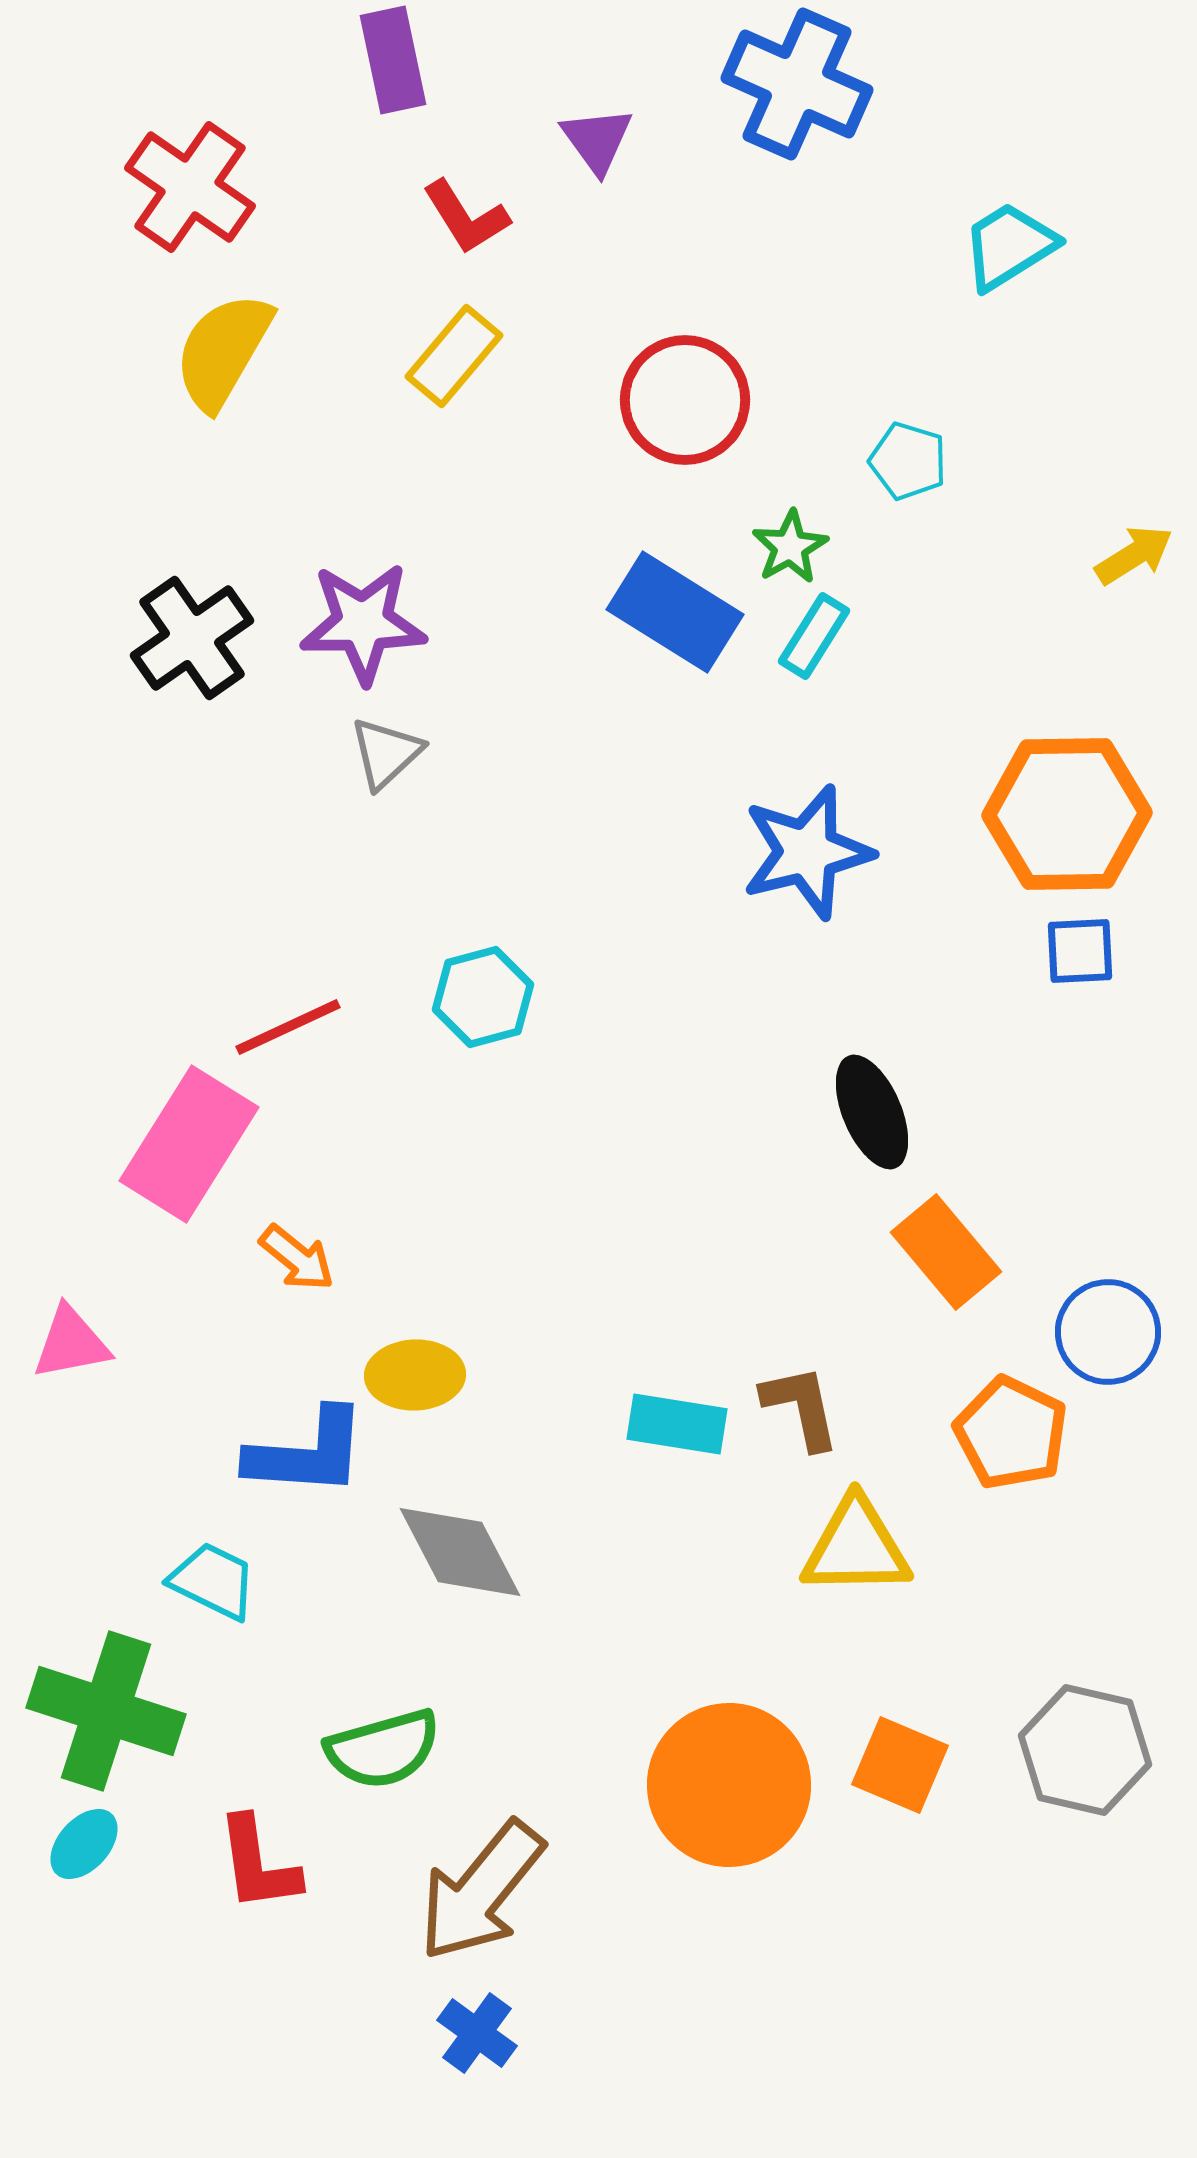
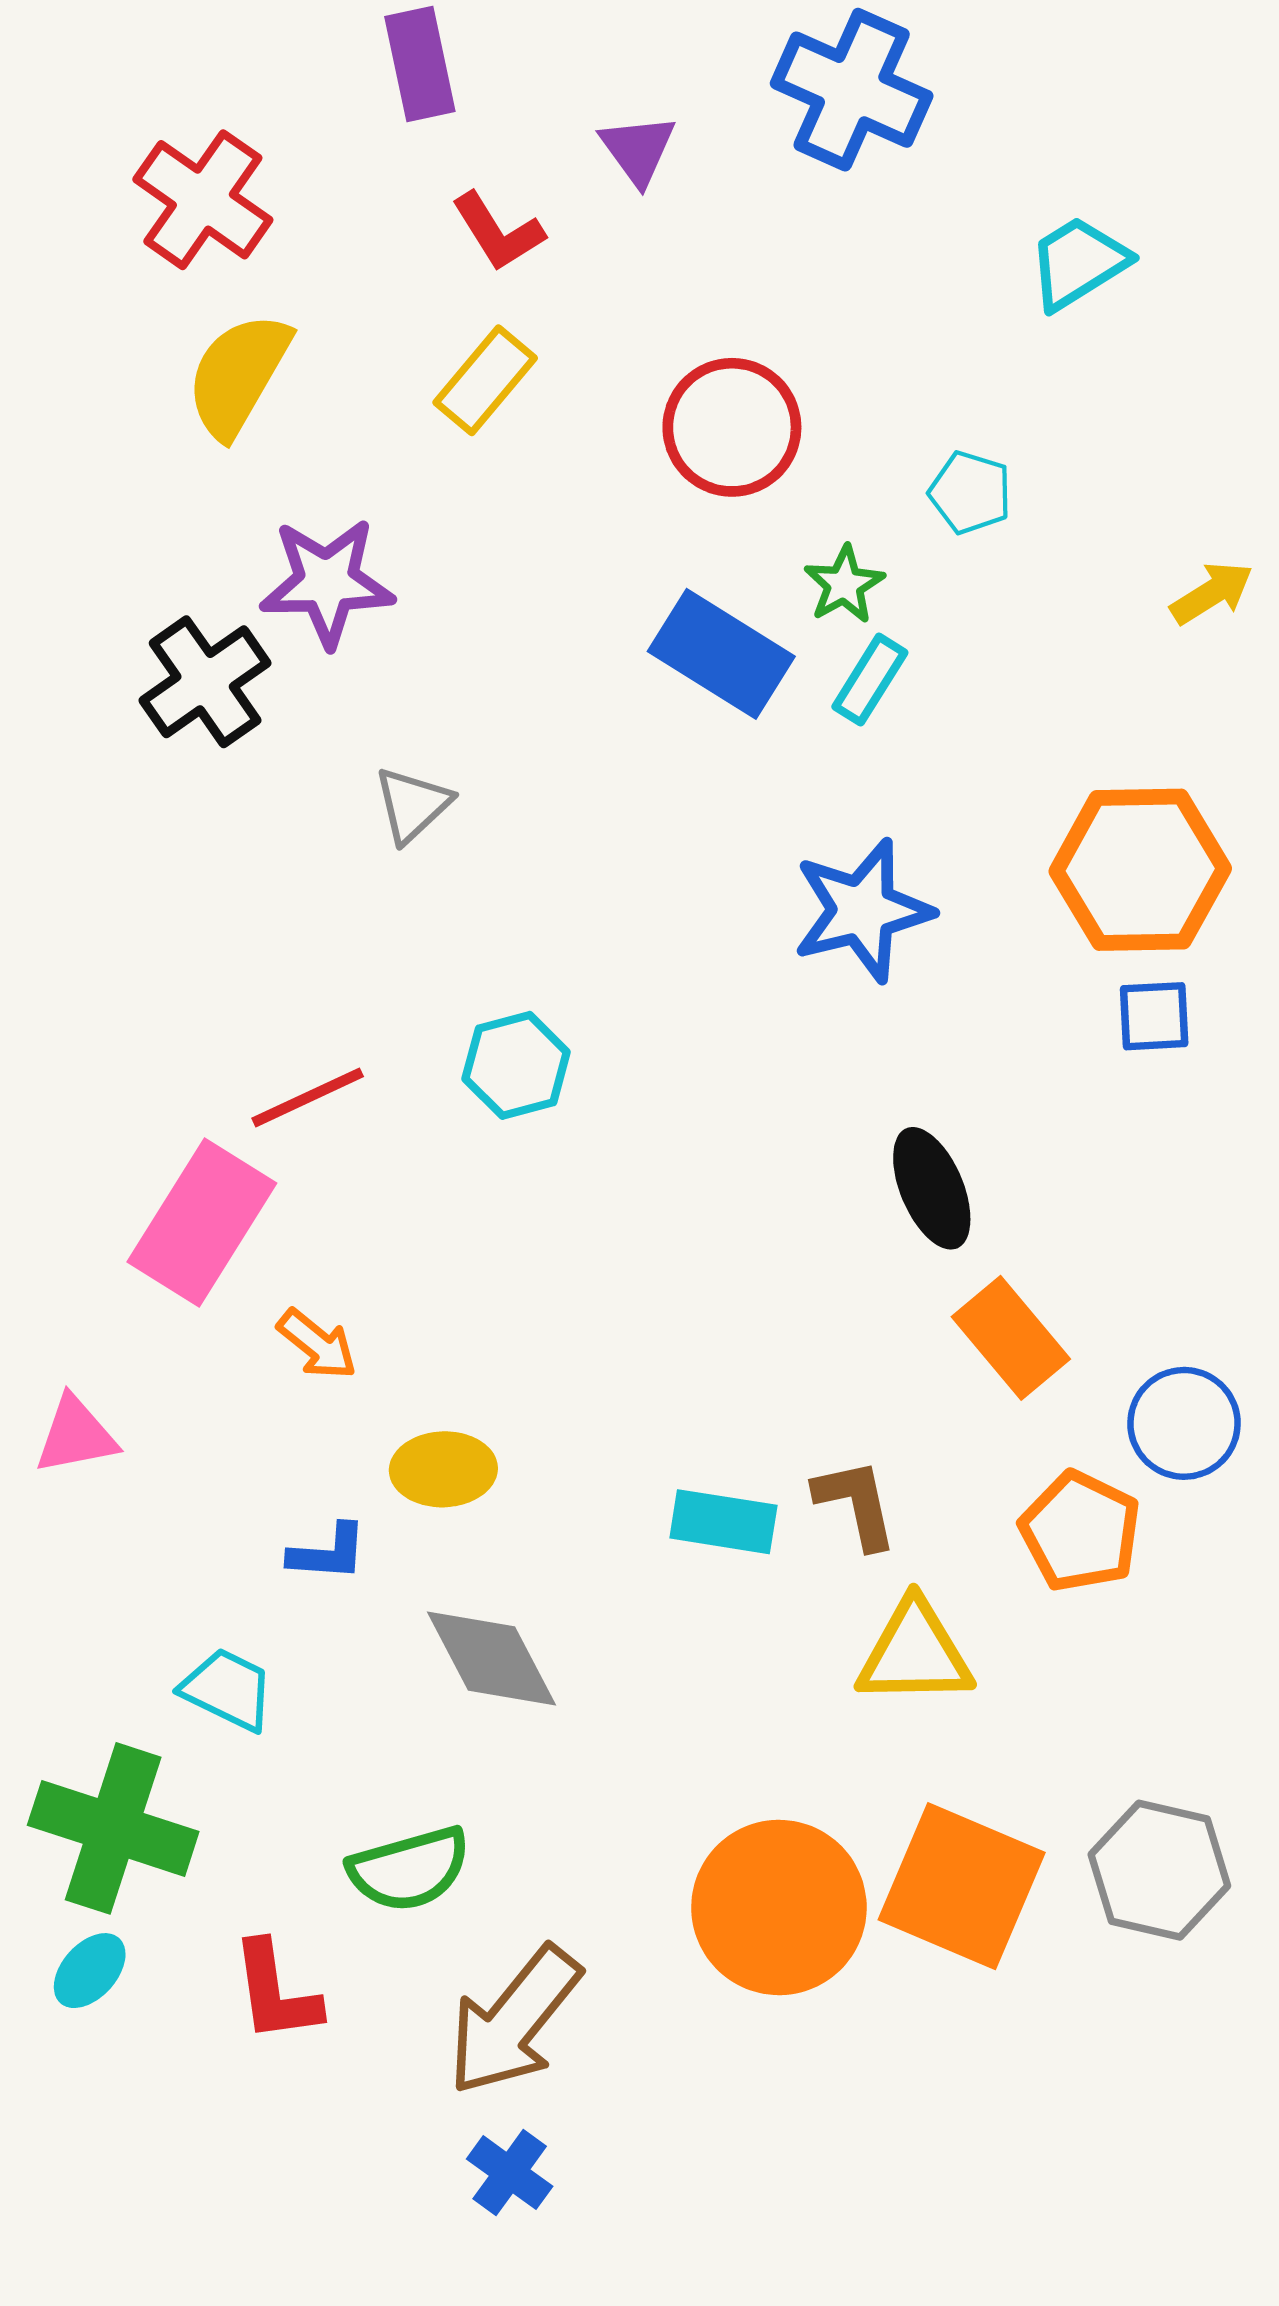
purple star: (363, 623) -> (327, 582), moved
blue L-shape: (307, 1453) -> (328, 1553), size x0.6
orange square: (900, 1765) -> (962, 1886), size x1.6

